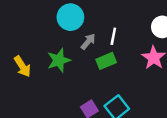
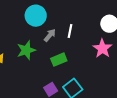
green rectangle: (106, 61) -> (59, 60), moved

